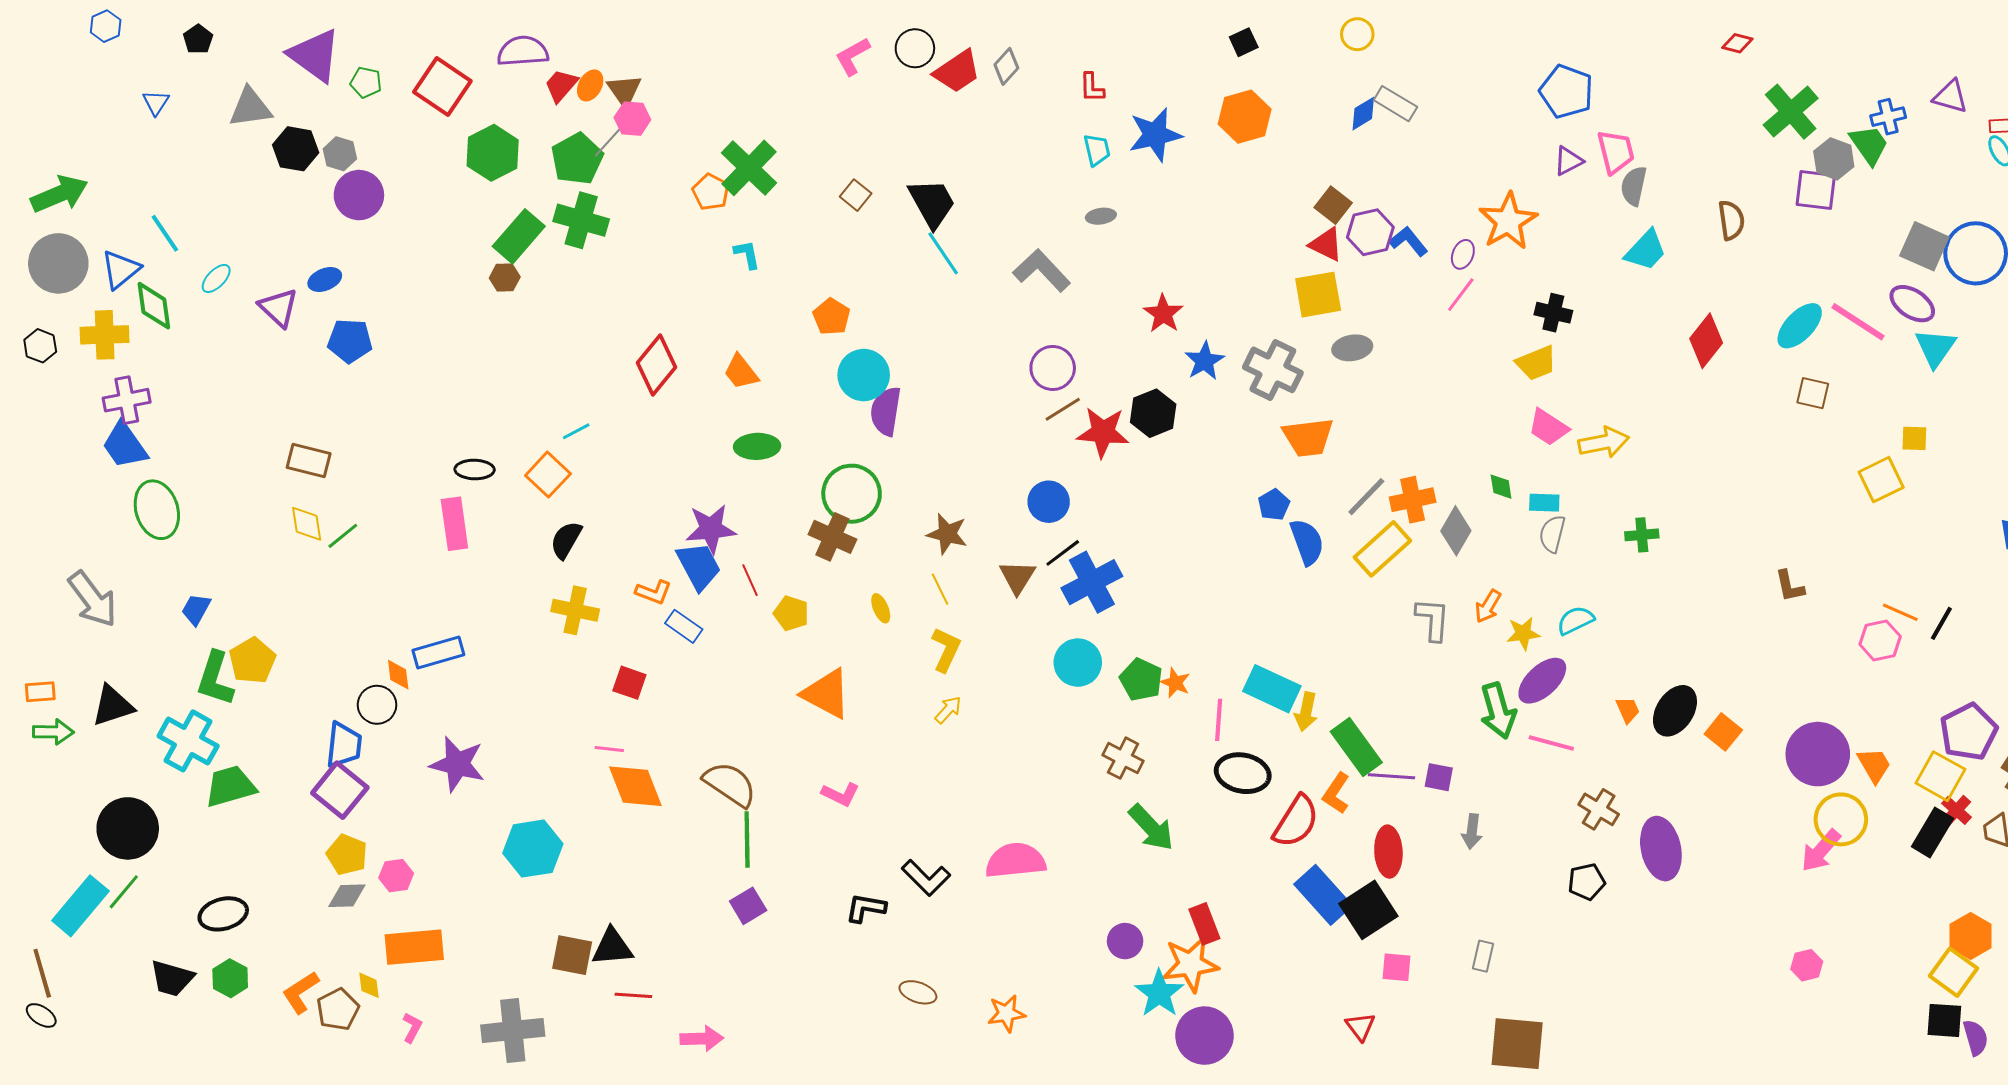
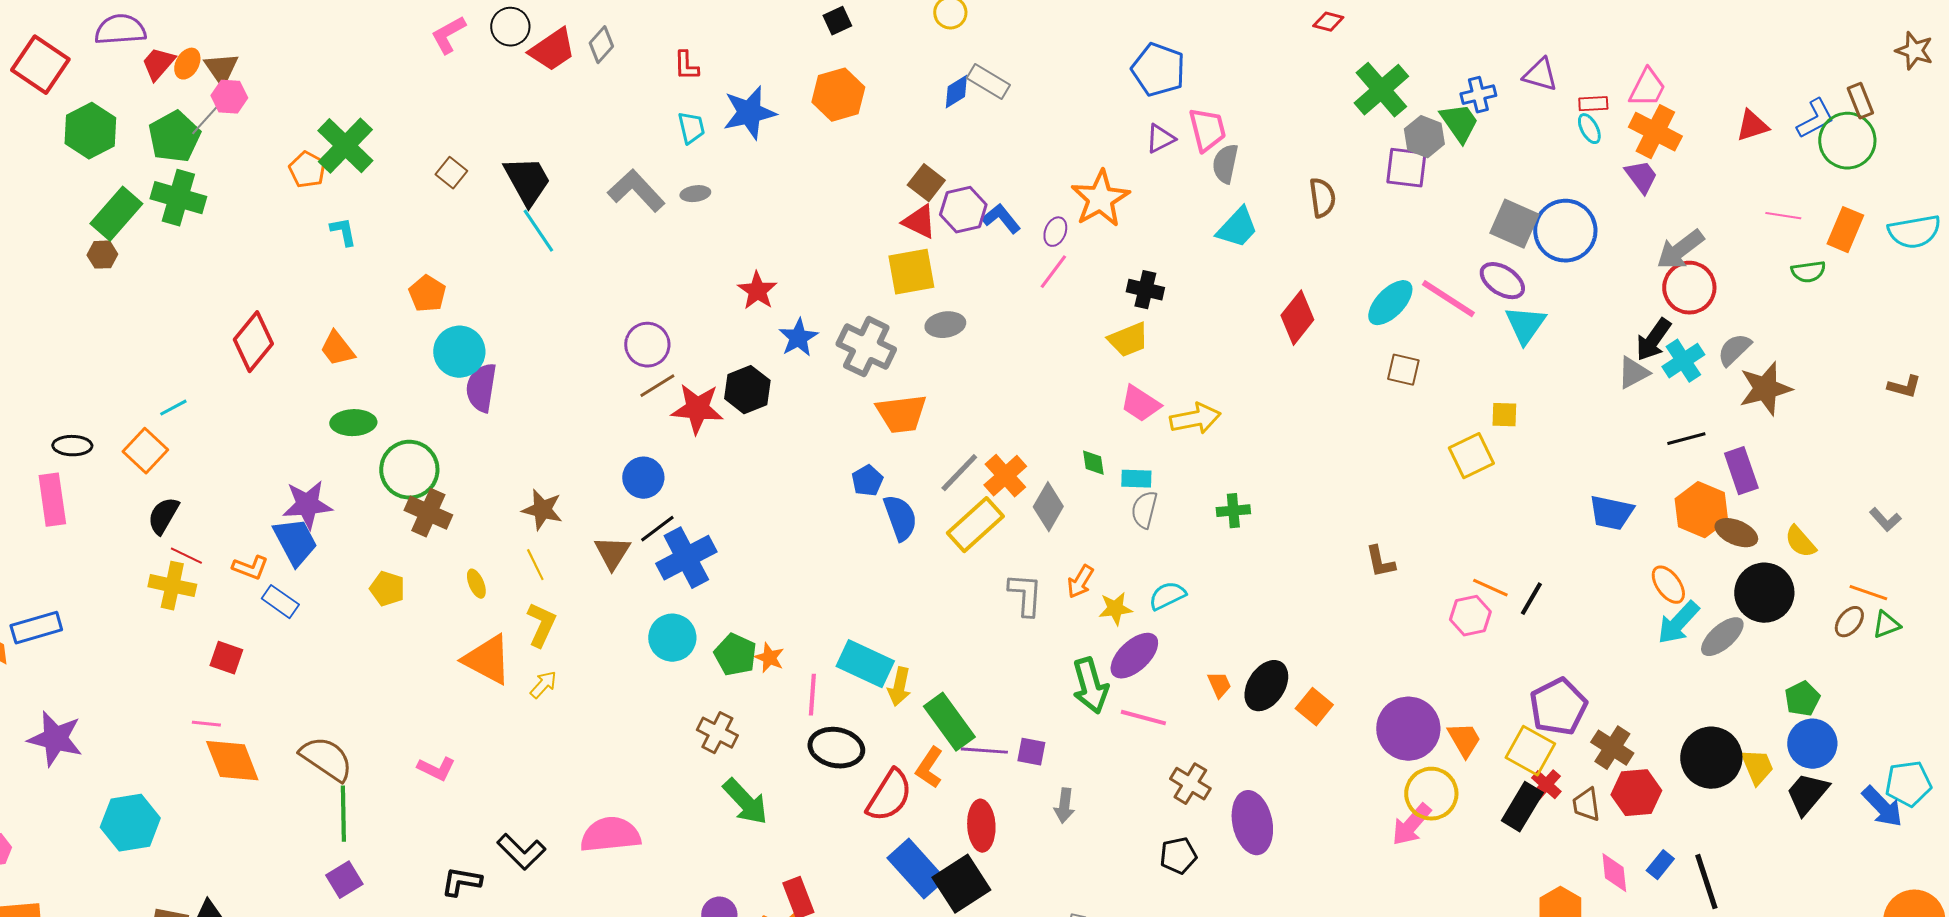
gray L-shape: (1042, 270) -> (636, 191), moved
green circle: (852, 494) -> (409, 470), moved
orange cross: (1413, 500) -> (1005, 476), turned -30
red line: (750, 580) -> (186, 556), moved, turned -40
orange triangle: (826, 694) -> (487, 660), moved

